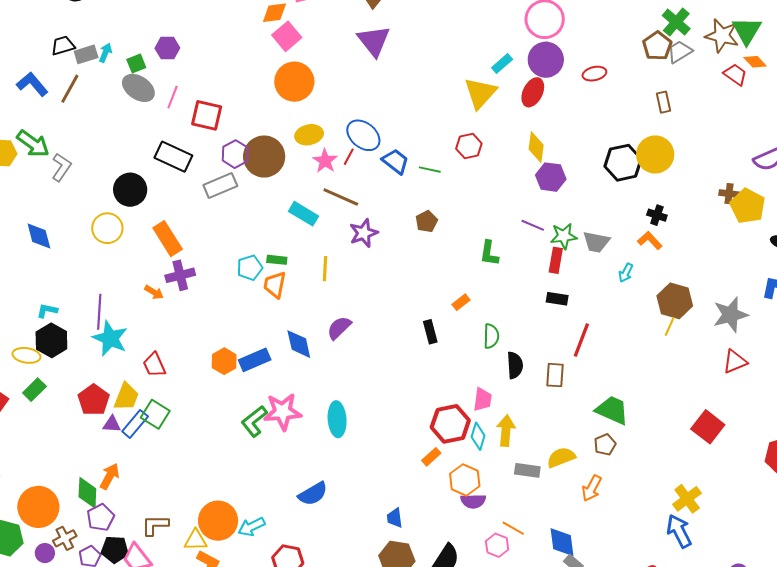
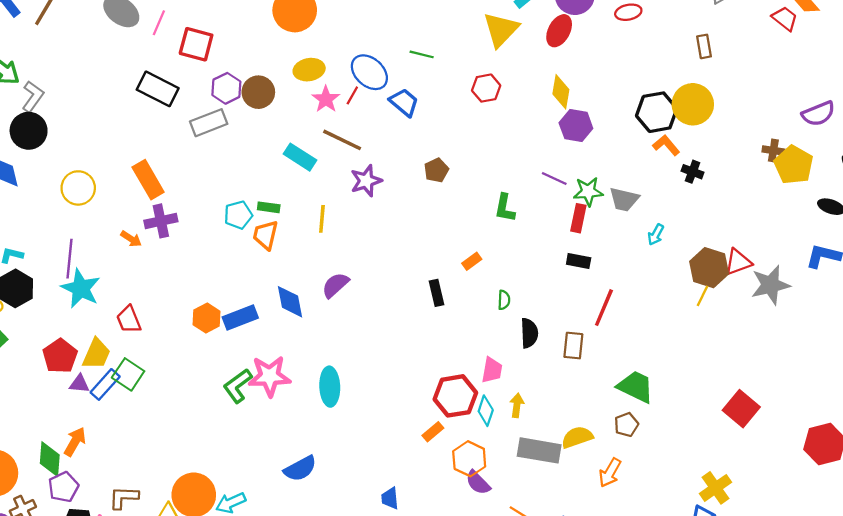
brown circle: (264, 157) -> (258, 92), size x0.7
green line: (430, 170) -> (422, 54), moved
black circle: (130, 190) -> (29, 131), moved
yellow circle: (107, 228) -> (78, 188), moved
orange L-shape: (650, 240) -> (666, 145), moved
green semicircle: (491, 336) -> (504, 300), size x0.7
red triangle: (735, 362) -> (738, 262), moved
yellow arrow: (506, 431) -> (517, 405), size x0.7
gray rectangle: (527, 470) -> (539, 450), size x1.5
purple semicircle: (473, 501) -> (478, 483), turned 45

